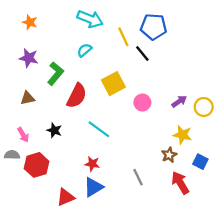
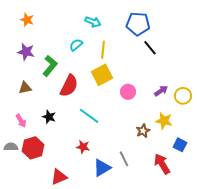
cyan arrow: (90, 19) -> (93, 22), moved, size x0.7
yellow line: (123, 37) -> (103, 50), moved, turned 30
black line: (142, 53) -> (150, 48), moved
gray semicircle: (12, 155) -> (11, 147), moved
brown star: (169, 155) -> (143, 131), moved
blue triangle: (93, 187) -> (102, 168), moved

